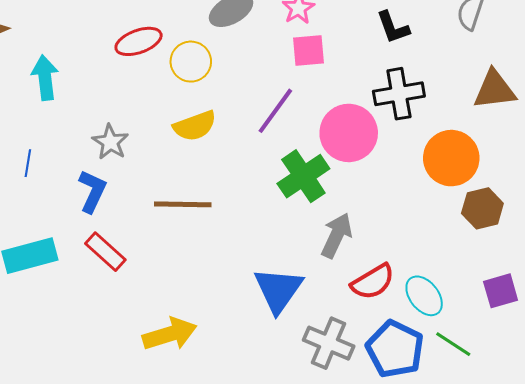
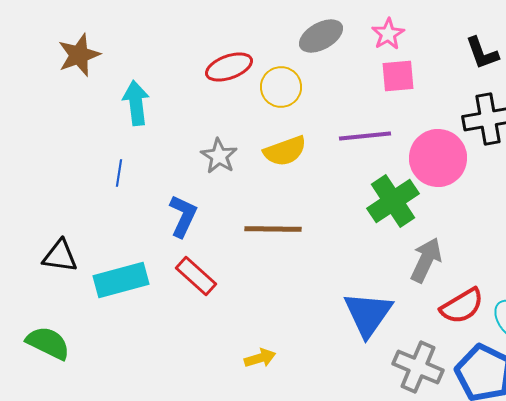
purple line: (275, 111) -> (365, 136), turned 48
gray star: (110, 142) -> (219, 156), moved
blue line: (28, 163) -> (119, 173), moved
yellow arrow: (170, 334) -> (260, 358), size x0.6

